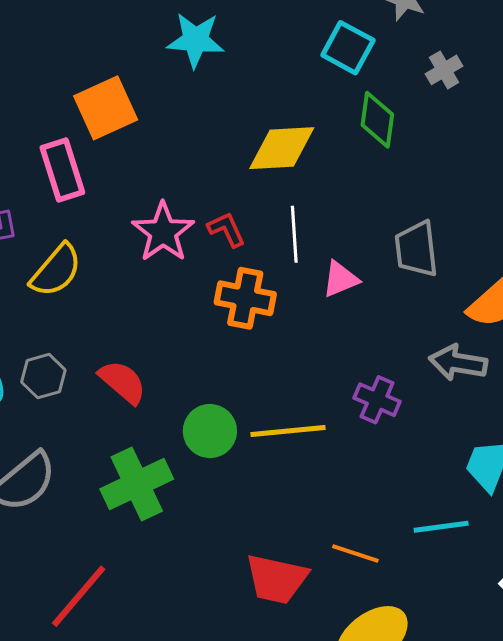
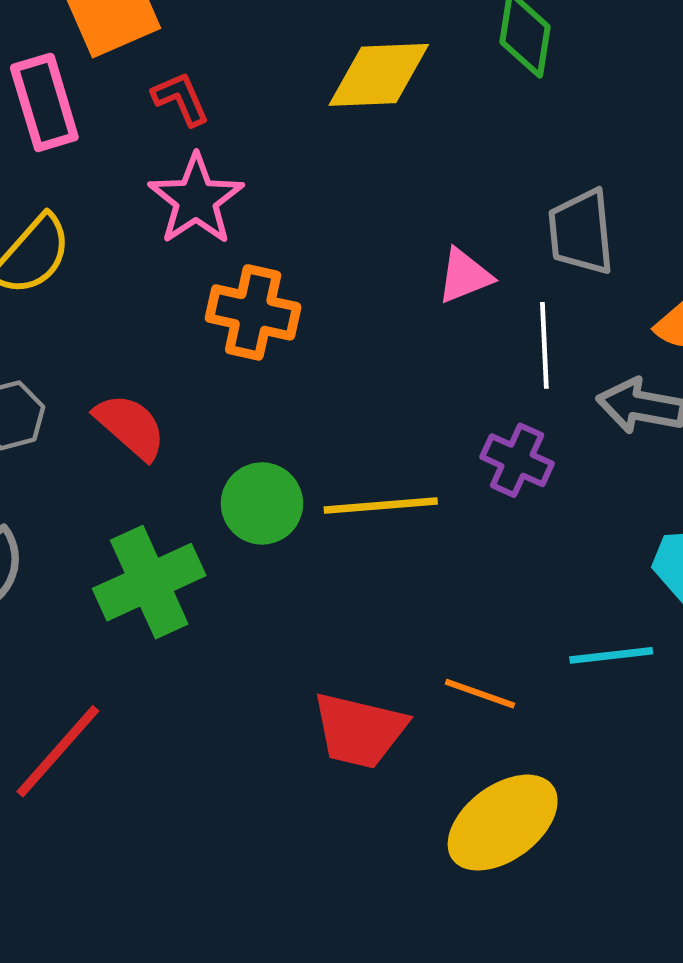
red L-shape: (227, 229) -> (181, 99), moved
white line: (294, 234) -> (544, 345), moved
orange cross: (245, 298) -> (253, 312), moved

